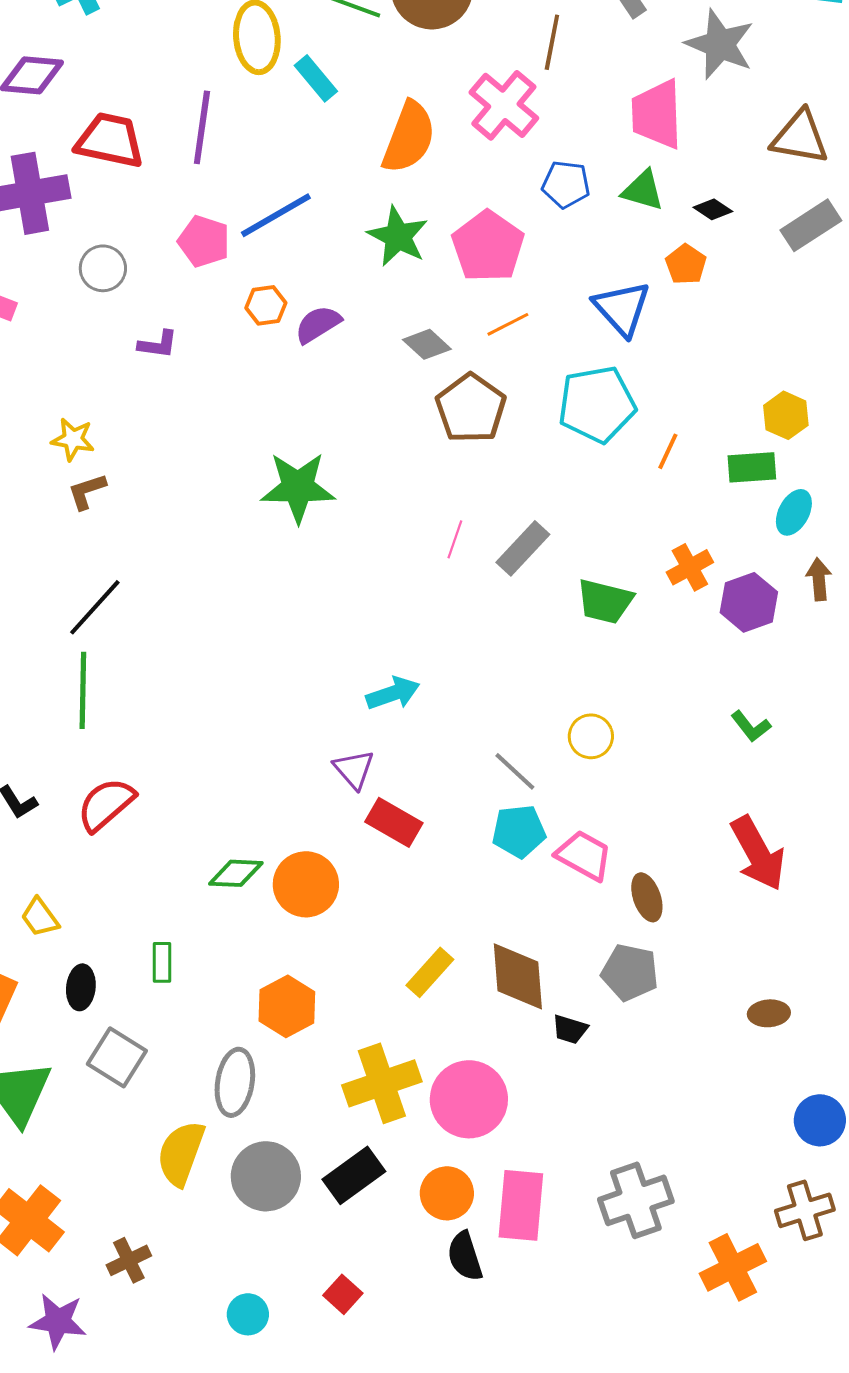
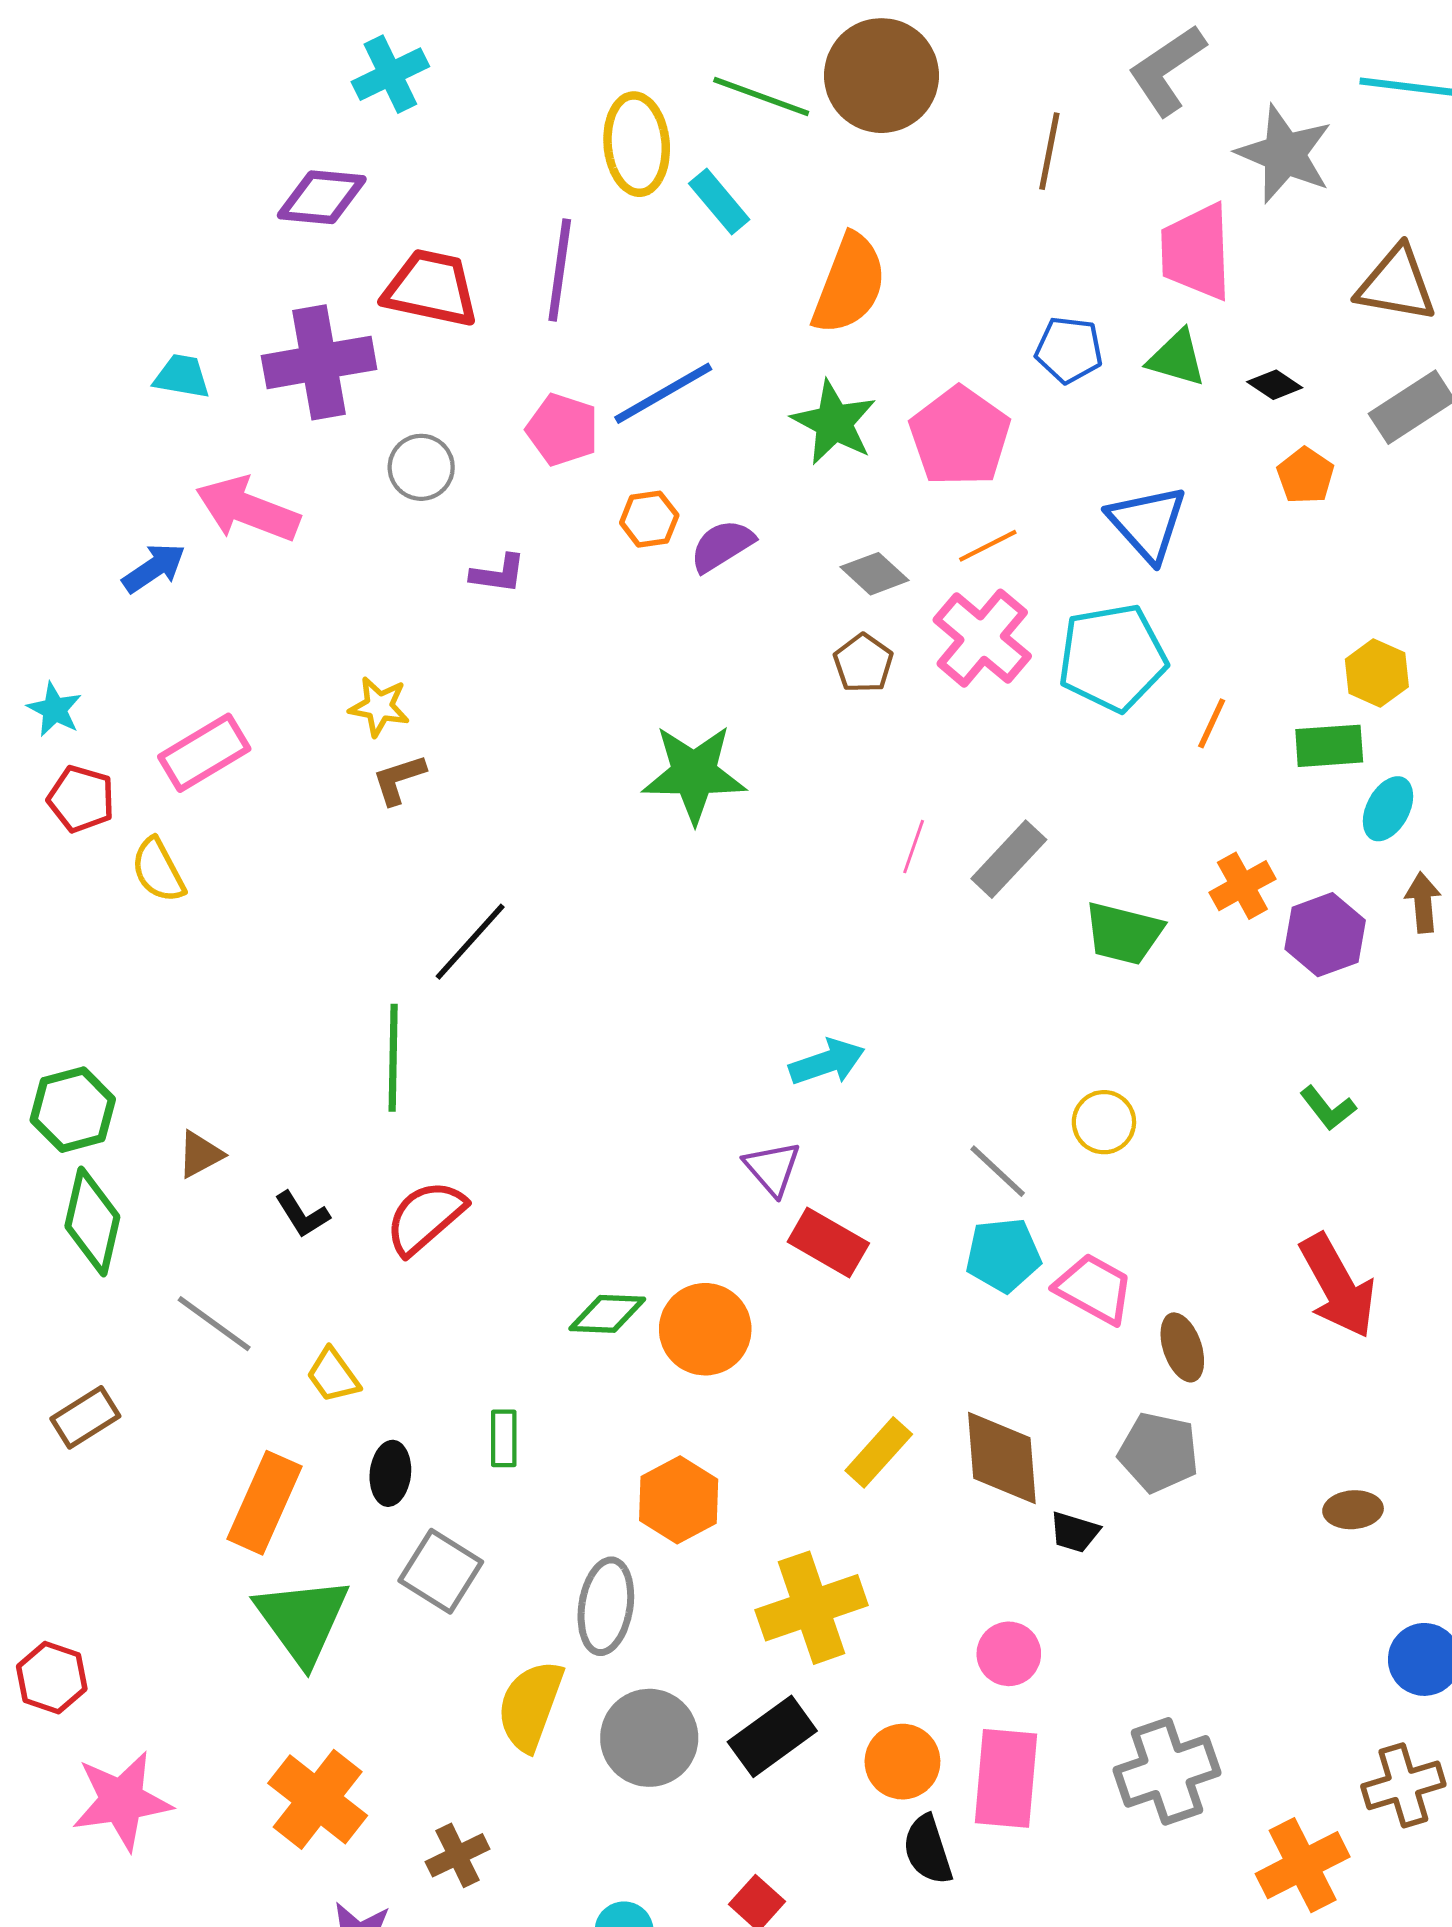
pink cross: (504, 105) -> (982, 638), moved
orange pentagon: (686, 264) -> (1305, 476), moved
brown pentagon: (471, 408) -> (863, 663), moved, size x0.6
black line: (95, 607) -> (470, 942), moved
pink circle: (469, 1099) -> (1009, 1654), moved, size x0.6

